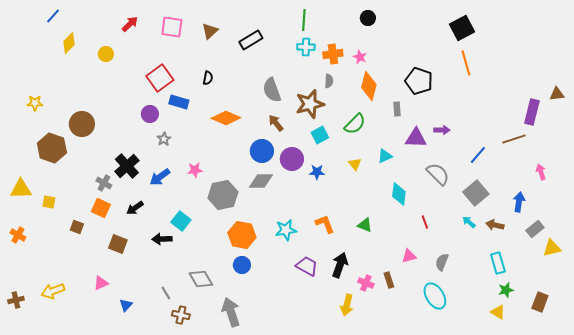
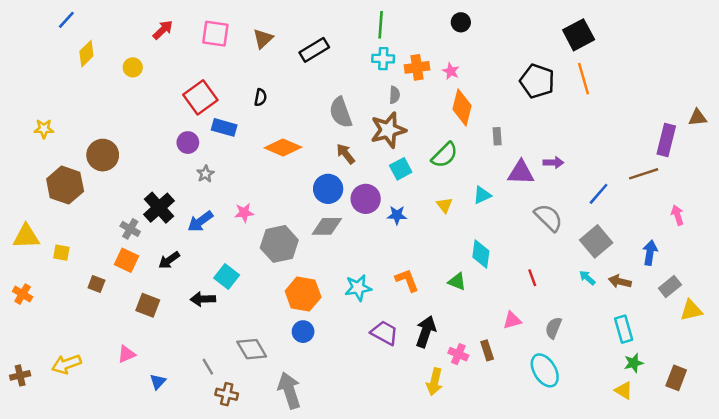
gray semicircle: (329, 81) -> (394, 95), moved
black pentagon: (419, 81) -> (537, 81), moved
cyan diamond: (399, 194) -> (481, 254), moved

